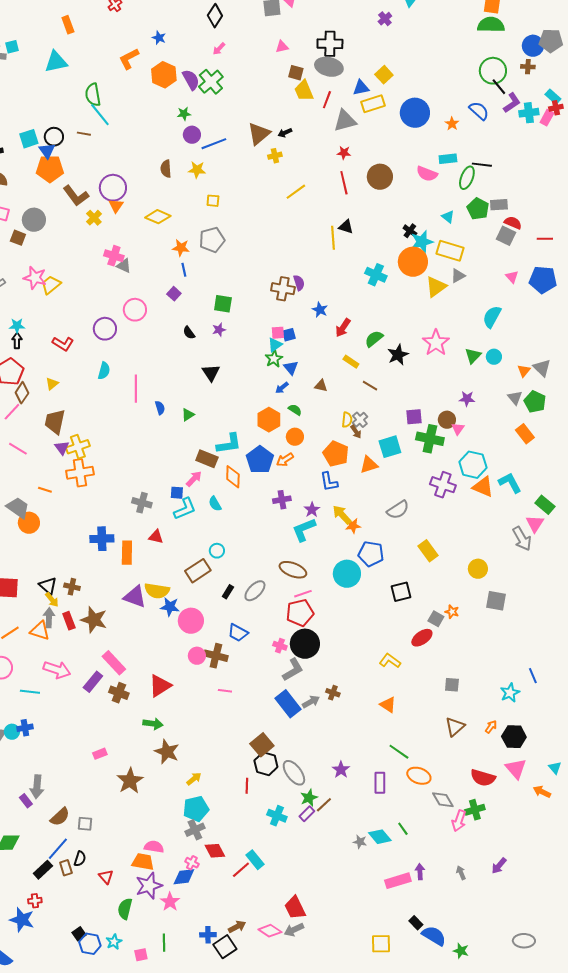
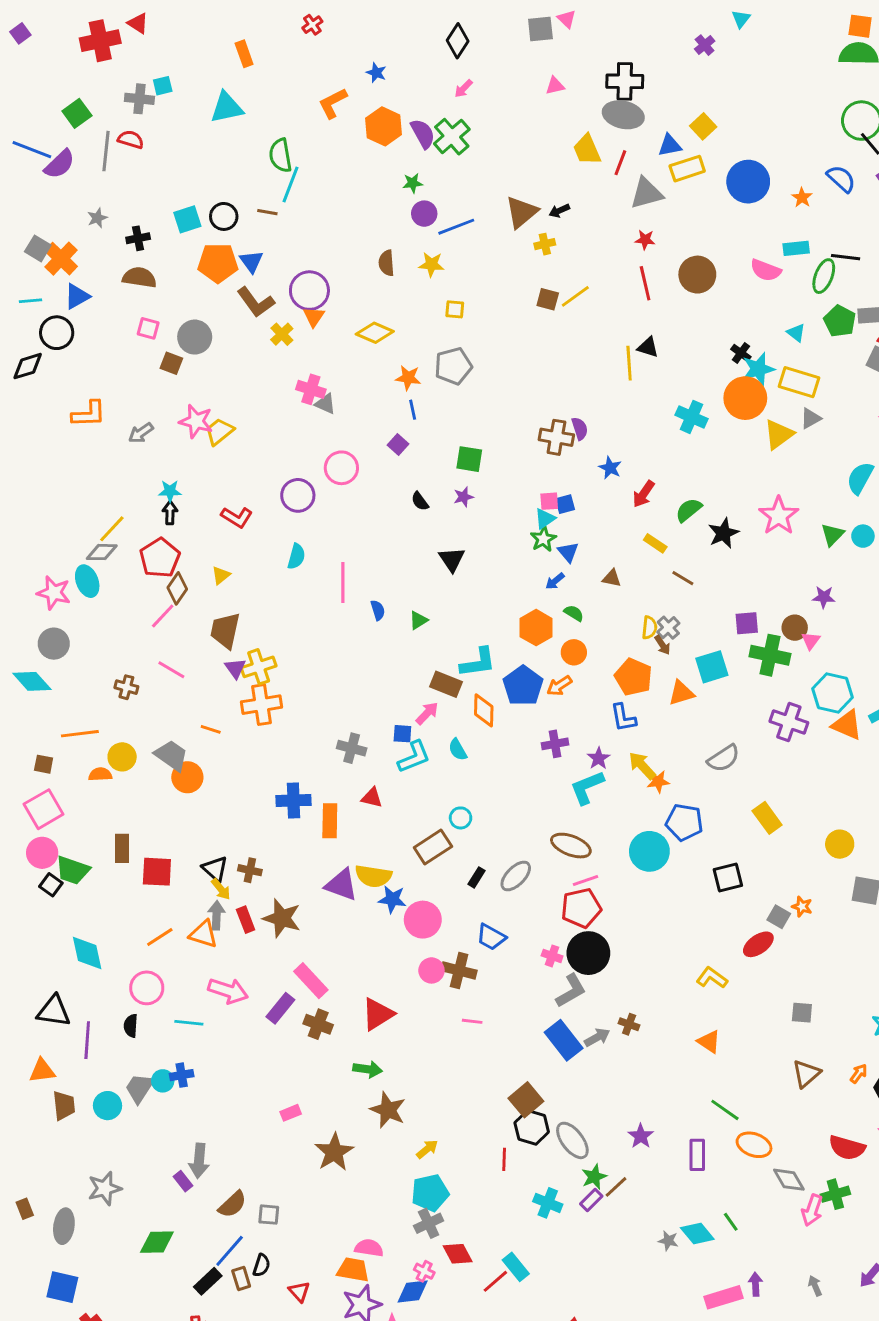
brown square: (296, 73) -> (548, 299), moved
cyan line: (100, 115) -> (291, 185), turned 60
blue triangle: (47, 151) -> (251, 262), moved

